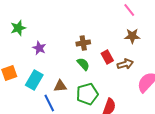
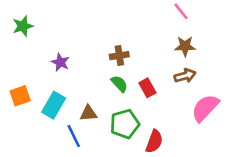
green star: (18, 28) -> (23, 26), moved
red rectangle: (107, 57) -> (147, 88), moved
brown arrow: (125, 64) -> (185, 76), moved

